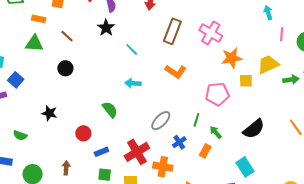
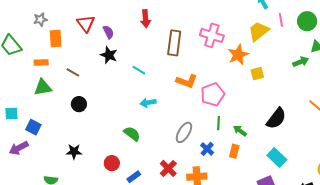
yellow trapezoid: (268, 64) -> (259, 31), moved
pink pentagon: (217, 94) -> (213, 94), moved
red cross: (137, 152) -> (168, 168), size x0.7

